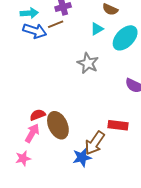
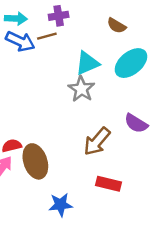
cyan triangle: (97, 29) -> (87, 63), moved, size x1.5
red rectangle: (118, 125) -> (109, 184), moved
brown arrow: (95, 143) -> (97, 141), moved

